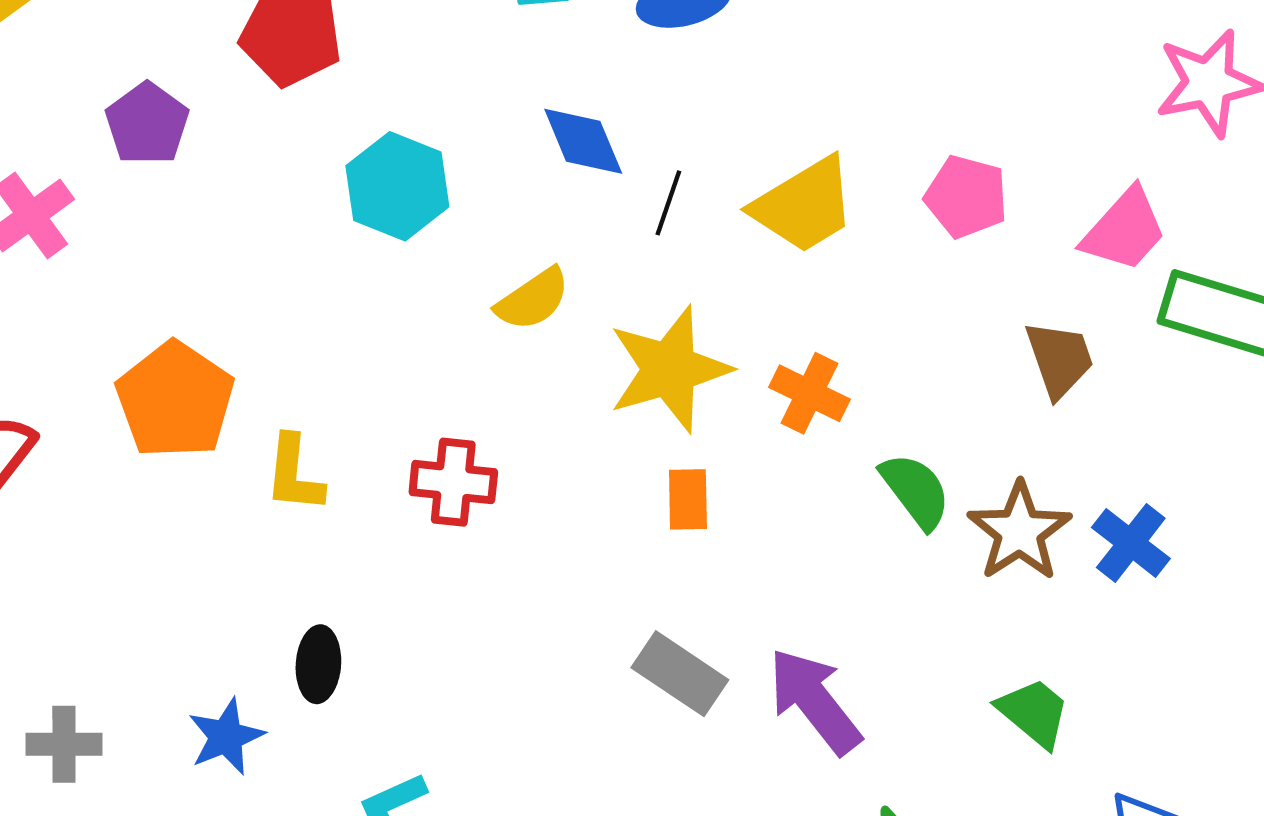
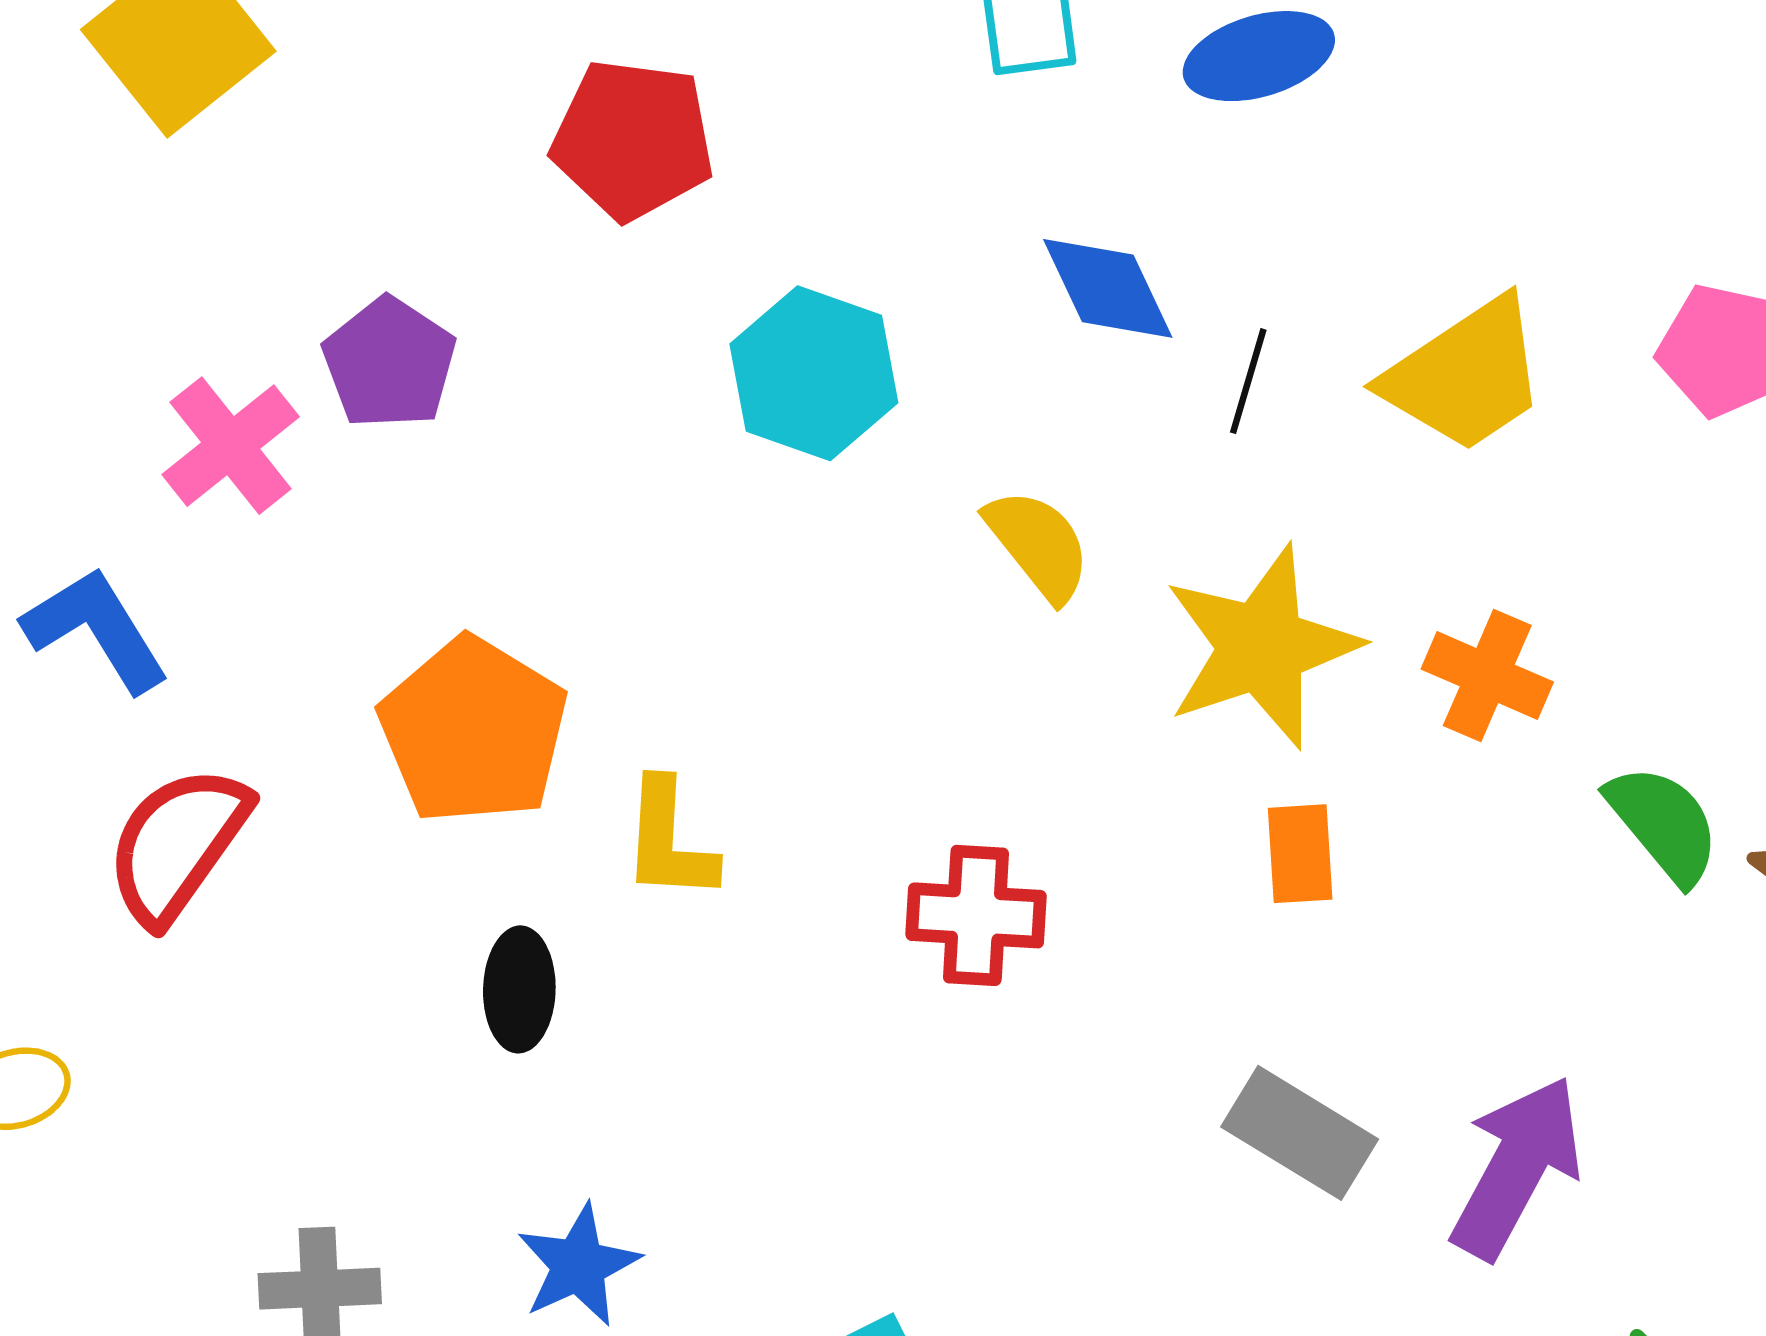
purple pentagon: (147, 124) -> (389, 363), moved
yellow semicircle: (533, 299) -> (1038, 545), turned -92
red cross: (453, 482) -> (976, 915), moved
black ellipse: (318, 664) -> (519, 989), moved
purple arrow: (815, 701) -> (1517, 1167), turned 69

